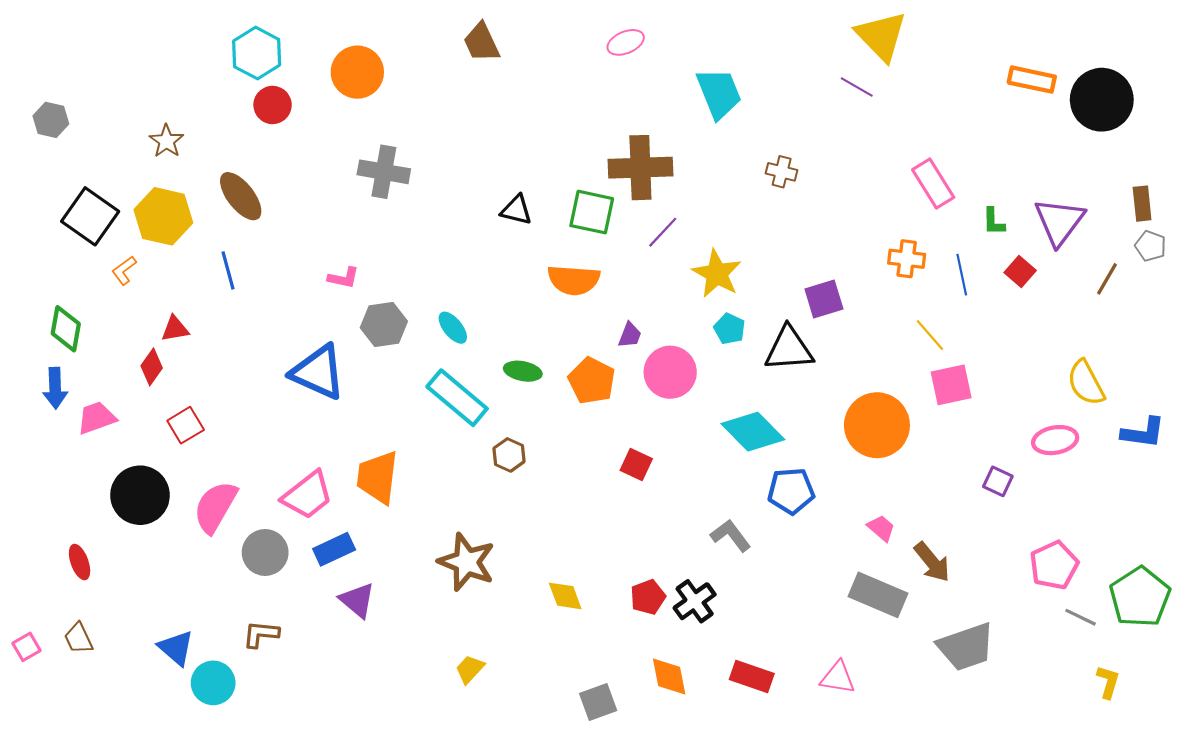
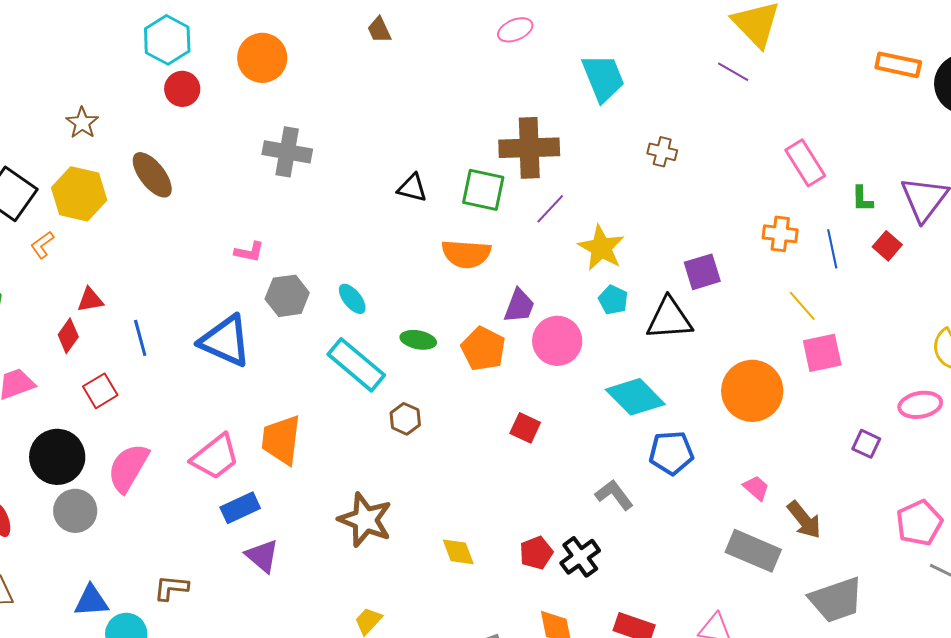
brown trapezoid: (481, 42) -> (379, 30), size x0.7
blue line: (228, 270) -> (140, 338), moved
purple trapezoid: (630, 335) -> (519, 306), size x1.4
gray circle: (265, 552) -> (75, 511), moved
blue triangle: (176, 648) -> (91, 601), turned -45

